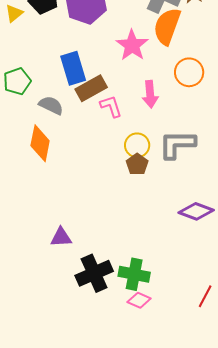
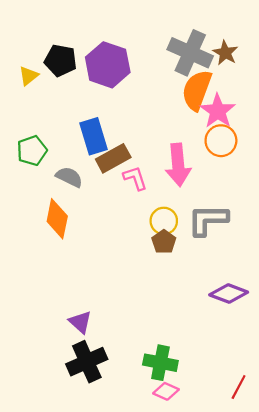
pink star: (132, 45) -> (218, 111), moved
pink arrow: (150, 94) -> (178, 165), size x1.4
purple triangle: (61, 237) -> (80, 322), turned 45
black cross: (94, 273) -> (87, 362), moved

